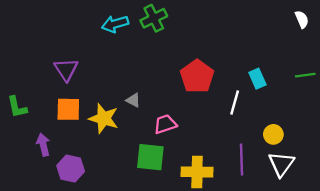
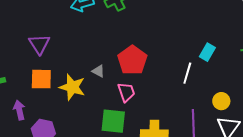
red pentagon: (197, 76) -> (132, 60), moved
cyan rectangle: (257, 79) -> (207, 52), turned 54
pink trapezoid: (165, 124) -> (126, 92), turned 90

